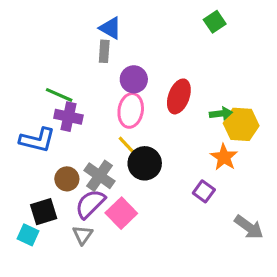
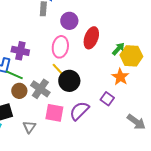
purple circle: (134, 79) -> (69, 21), moved
green line: (59, 95) -> (14, 75), moved
green arrow: (221, 114) -> (118, 49), turned -40
purple semicircle: (90, 204) -> (79, 111), moved
pink square: (121, 213) -> (54, 113), turned -36

